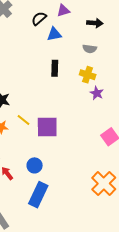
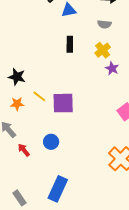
yellow cross: (88, 75) -> (103, 50), turned 35
blue rectangle: (38, 195) -> (58, 189), moved

